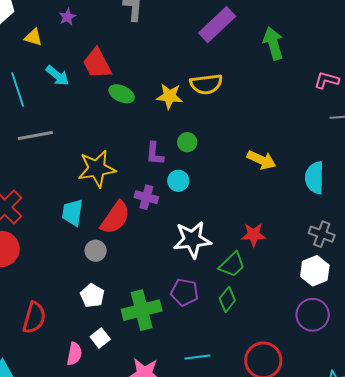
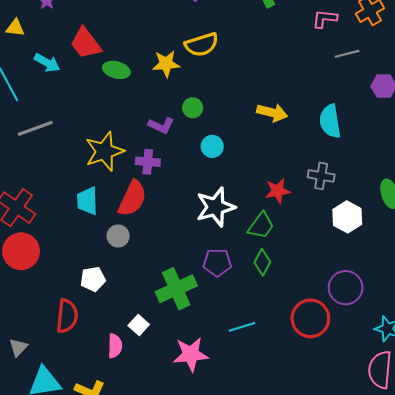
purple L-shape: (155, 154) -> (161, 125), turned -60
cyan circle: (178, 181) -> (212, 146), moved
purple cross: (146, 197) -> (148, 162), moved
gray cross: (322, 234) -> (321, 176), moved
white pentagon: (92, 296) -> (93, 279), moved, turned -30
purple circle: (313, 315) -> (346, 288), moved

